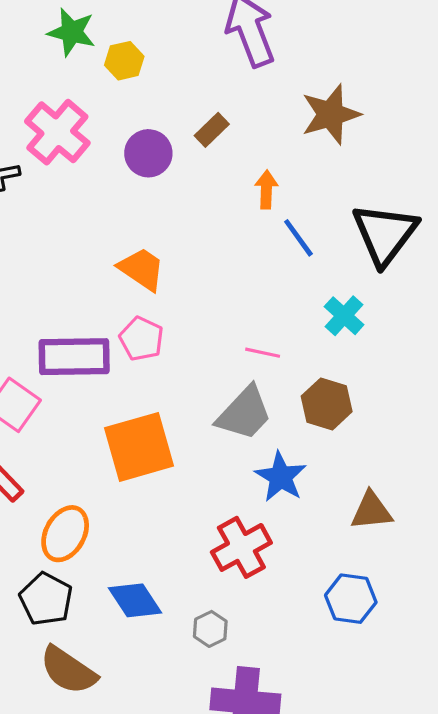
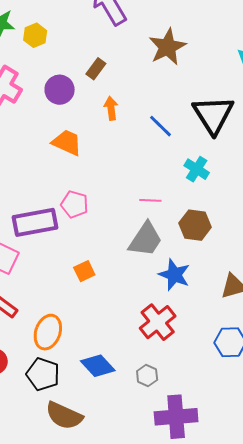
orange arrow: (266, 190) -> (111, 108), moved
orange trapezoid: (142, 269) -> (67, 143), moved
orange square: (139, 447) -> (84, 271), size x0.5

